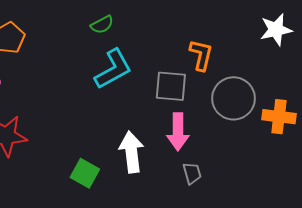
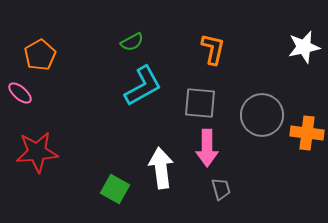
orange L-shape: (201, 55) -> (213, 49), moved

